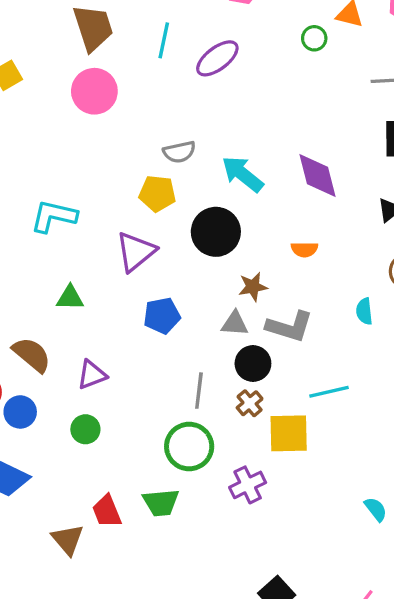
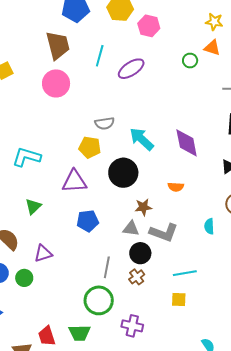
purple triangle: (136, 252) -> (74, 181), turned 32
green triangle: (70, 298) -> (33, 206), turned -48
green circle: (85, 429) -> (24, 278), moved
yellow square: (289, 433) -> (179, 300), moved, size x0.6
purple cross: (248, 485) -> (132, 326), turned 35

